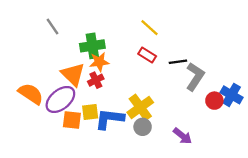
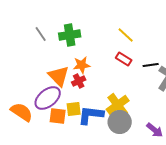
green cross: (92, 46) -> (70, 35), moved
orange semicircle: (31, 94) -> (22, 112), moved
gray circle: (143, 127) -> (120, 122), size x1.5

